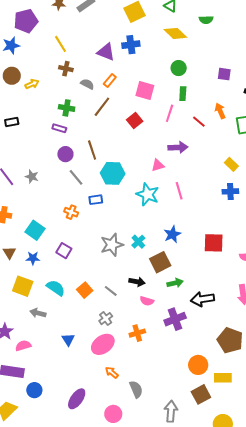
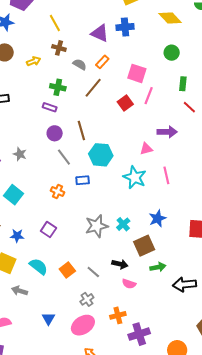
yellow arrow: (32, 84) -> (34, 61), moved
green rectangle: (183, 94) -> (183, 84), moved
pink line: (170, 113) -> (149, 96), moved
cyan square: (35, 230) -> (13, 195), moved
purple cross: (175, 319) -> (139, 334), moved

